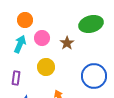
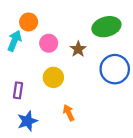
cyan arrow: (20, 44) -> (14, 41), moved
blue circle: (94, 76) -> (115, 69), moved

